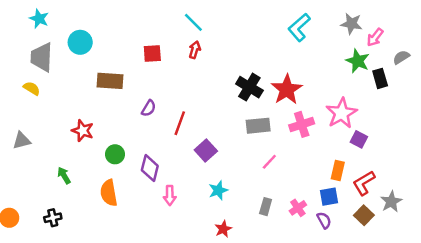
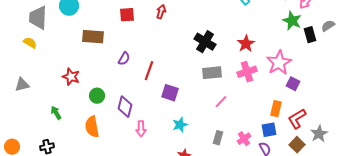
gray semicircle: (401, 57) -> (328, 26), moved
red star: (287, 90) -> (246, 44), moved, size x0.7
purple square: (206, 151) -> (170, 93), turned -30

